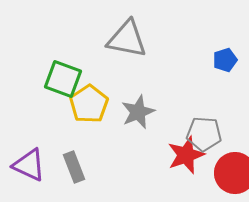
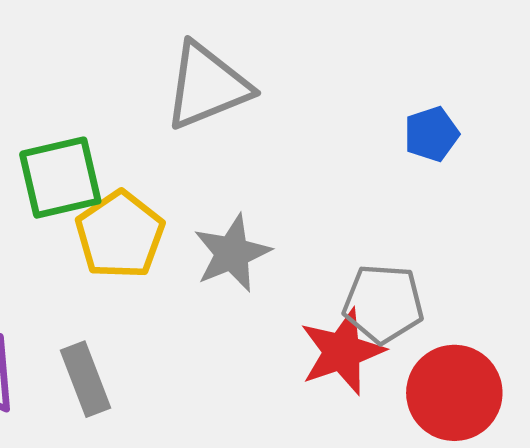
gray triangle: (127, 39) -> (207, 86), turned -33
green square: (63, 79) -> (60, 178), turned -33

